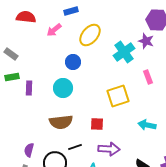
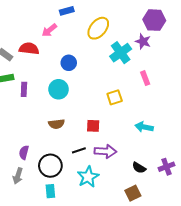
red semicircle: (26, 17) -> (29, 49), moved
yellow ellipse: (90, 35) -> (98, 28), moved
yellow square: (118, 96) -> (115, 97), size x0.7
brown semicircle: (61, 122) -> (56, 124), size x0.7
black line: (75, 147) -> (79, 150), moved

